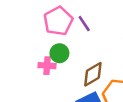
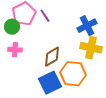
green circle: (59, 53) -> (12, 27), moved

